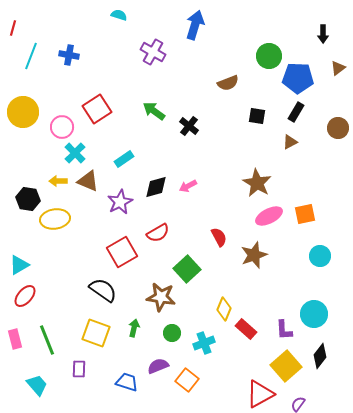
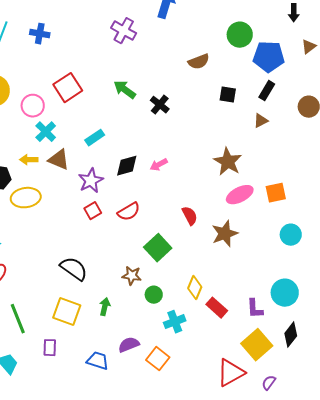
red square: (122, 252) -> (93, 211), moved, size x0.6
brown star: (161, 297) -> (132, 276), size x0.7
green circle: (172, 333) -> (154, 295), moved

